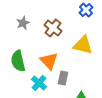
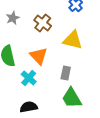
gray rectangle: (63, 78) -> (66, 73), moved

